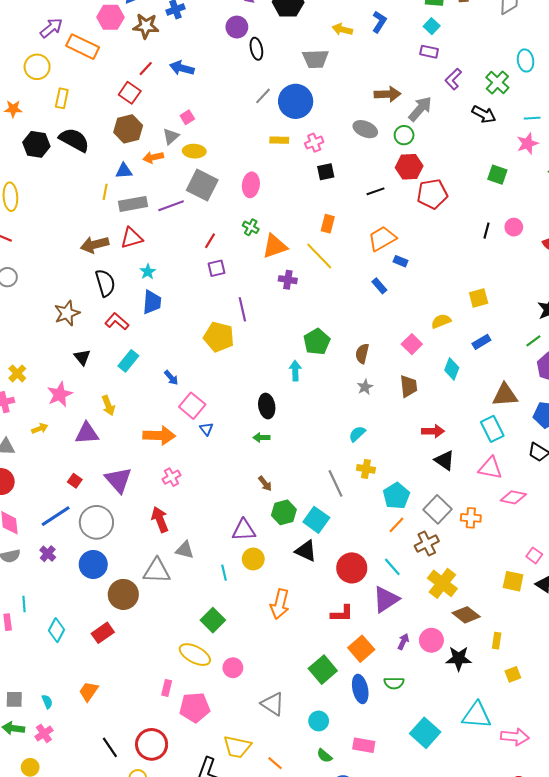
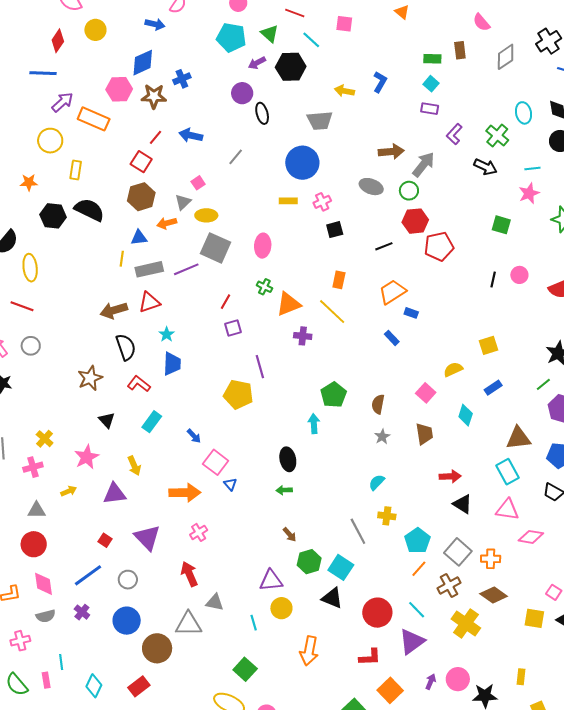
gray line: (263, 96) -> (236, 157), moved
gray circle: (96, 522) -> (128, 580), size x0.6
brown diamond: (466, 615) -> (494, 595), moved

